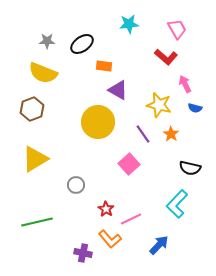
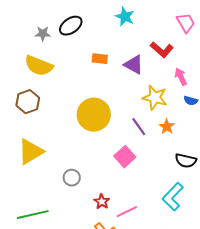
cyan star: (129, 24) -> (125, 17), turned 30
pink trapezoid: (177, 29) -> (186, 23), moved
black ellipse: (82, 44) -> (71, 26), moved
purple triangle: (118, 90) -> (134, 65), moved

